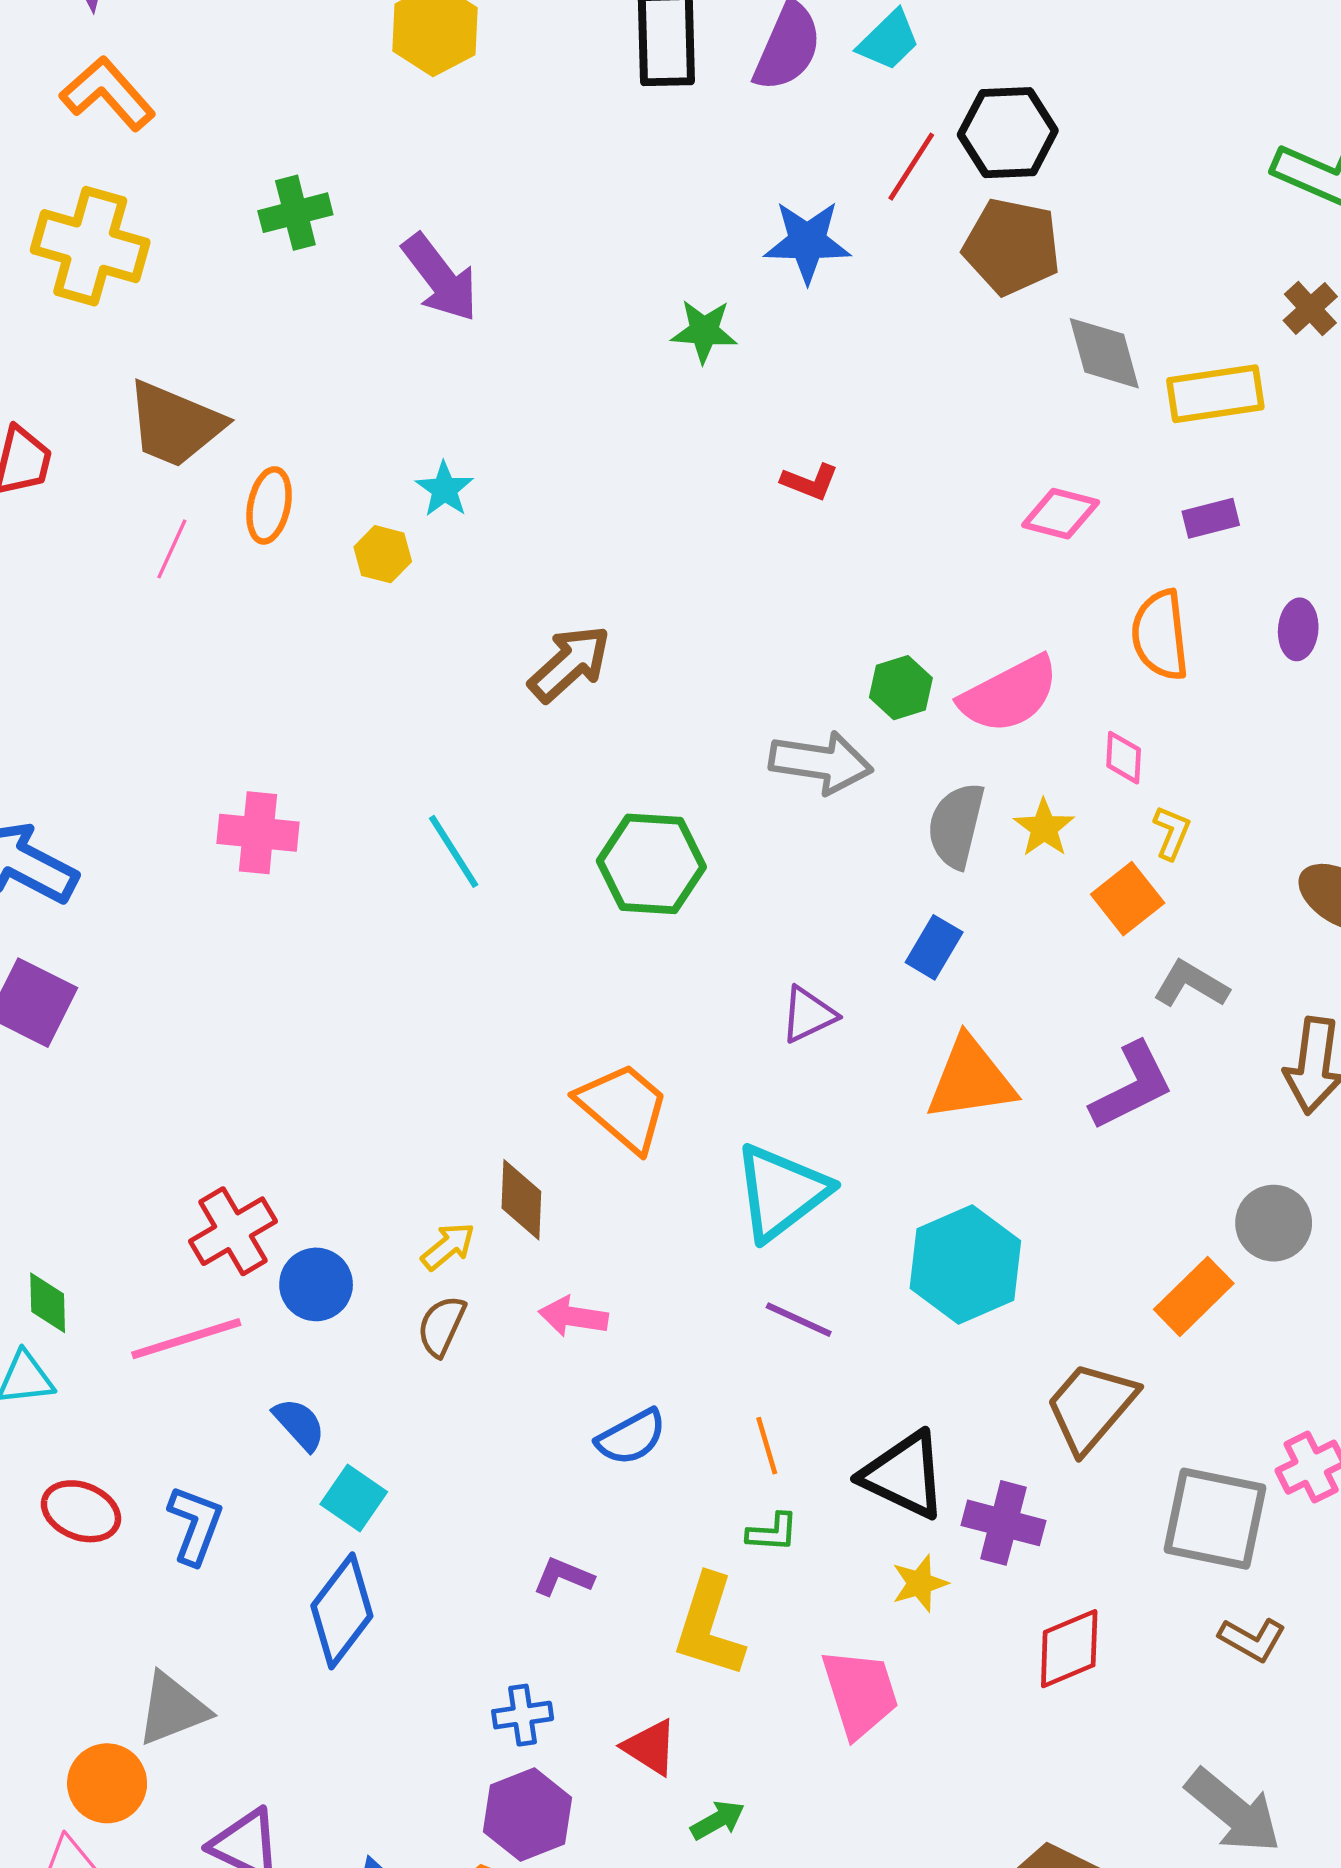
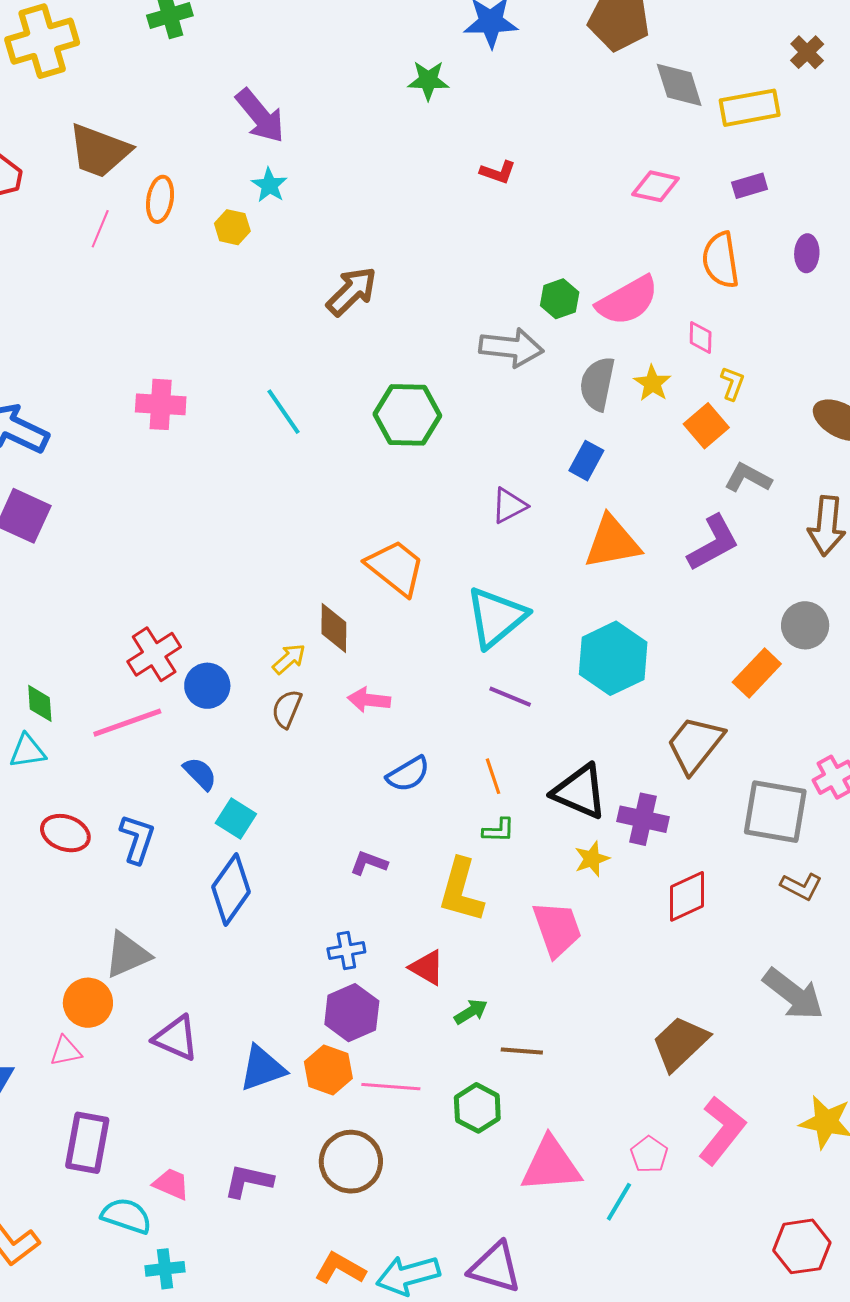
yellow cross: (90, 246) -> (42, 41), turned -30
purple arrow: (440, 278) -> (260, 116), moved

